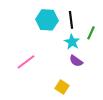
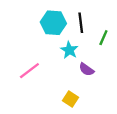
cyan star: (72, 42) -> (69, 50), moved

